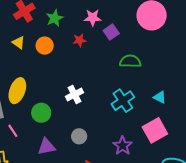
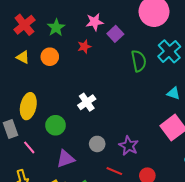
green semicircle: (130, 61) -> (139, 61), turned 85
cyan cross: (123, 101) -> (169, 51), moved
purple star: (123, 146) -> (129, 146), moved

